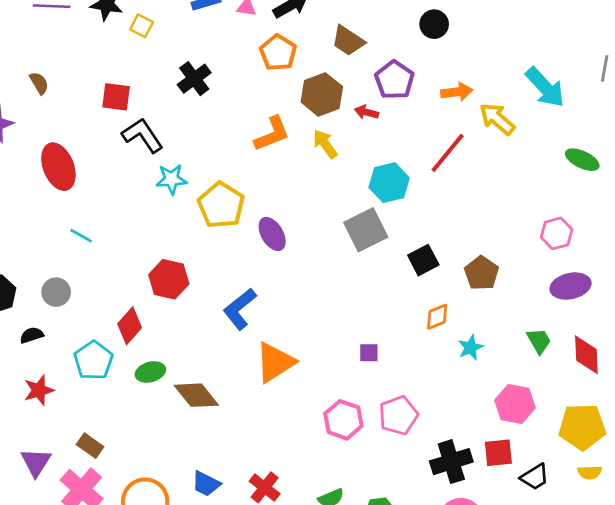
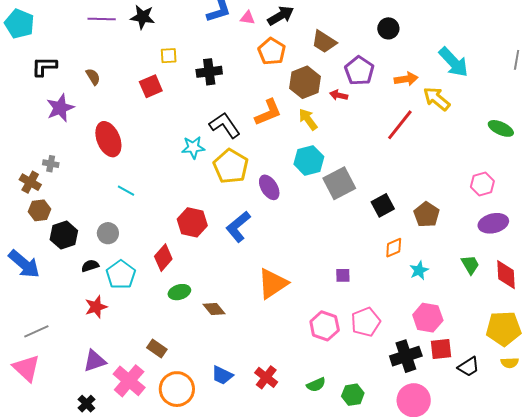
yellow square: (142, 26) -> (169, 56), moved, turned -30
black cross: (194, 79) -> (209, 72), turned 30
cyan arrow: (545, 87) -> (454, 62), moved
red square: (116, 97) -> (151, 86), turned -30
black L-shape: (143, 135) -> (225, 125), moved
cyan hexagon: (389, 183) -> (309, 160), moved
blue L-shape: (240, 309) -> (238, 227), moved
cyan pentagon: (93, 360) -> (121, 275), moved
brown diamond: (196, 395) -> (214, 309), size x0.7
pink hexagon: (515, 404) -> (428, 318), moved
brown rectangle: (90, 446) -> (157, 349), moved
purple triangle: (36, 462) -> (95, 361), turned 40

